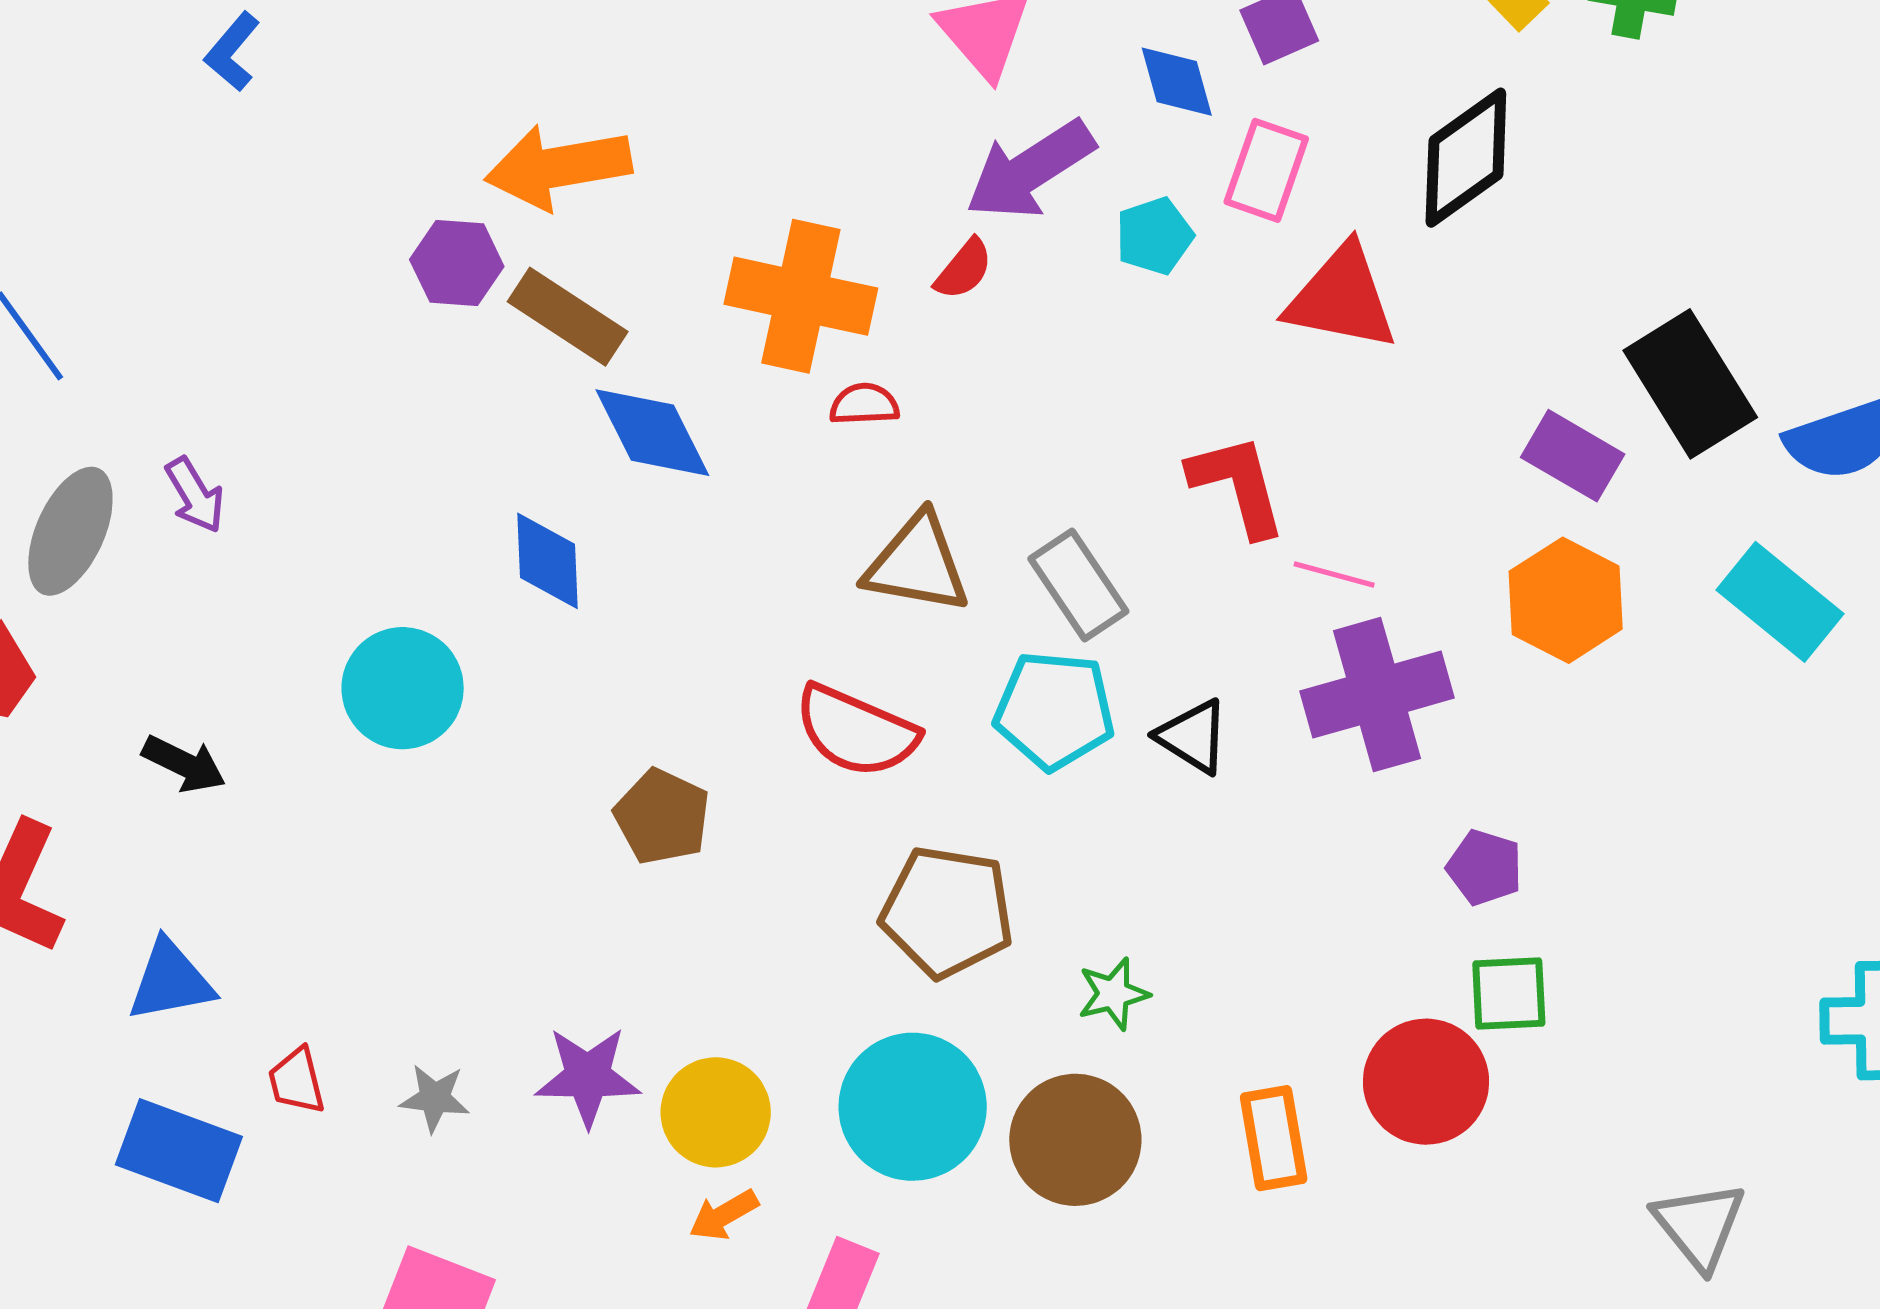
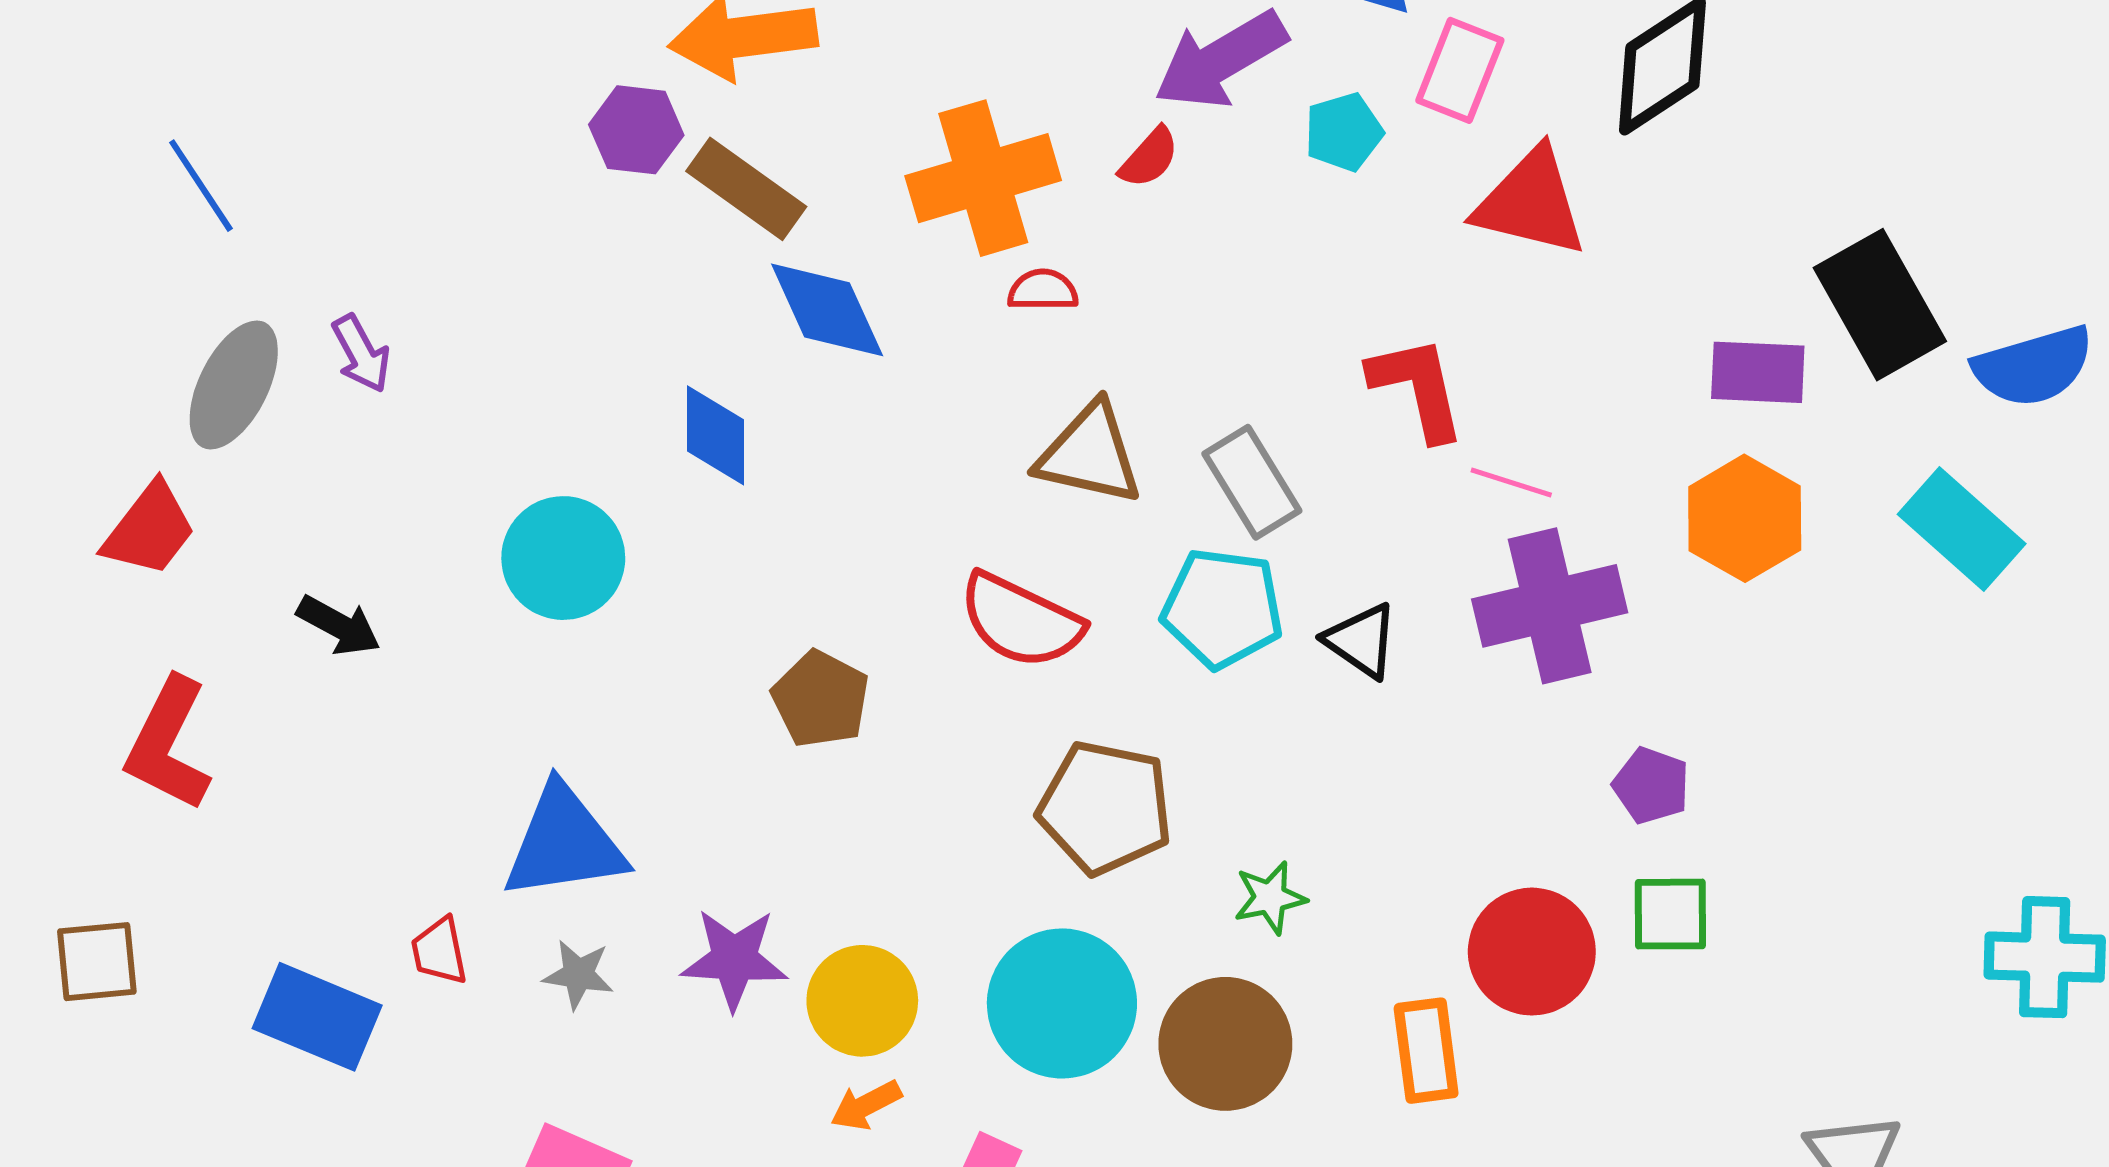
orange cross: (801, 296) -> (983, 178), turned -31
purple rectangle: (1573, 456) -> (1758, 372), turned -30
blue triangle: (171, 981) -> (564, 843), moved, size x1.4
red circle: (1426, 1082) -> (1532, 952), moved

